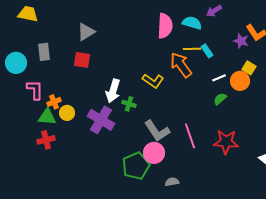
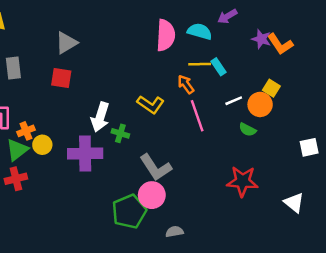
purple star: (241, 41) -> (261, 39), moved
orange arrow: (181, 65) -> (186, 84), size x0.6
green semicircle: (220, 99) -> (247, 130), moved, turned -112
green triangle: (47, 117) -> (17, 150), turned -42
purple cross: (101, 120) -> (85, 154), turned -32
pink line: (190, 136) -> (197, 116), moved

